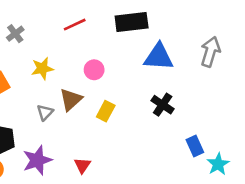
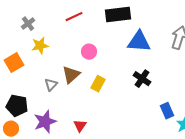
yellow star: (42, 68) -> (40, 46), moved

